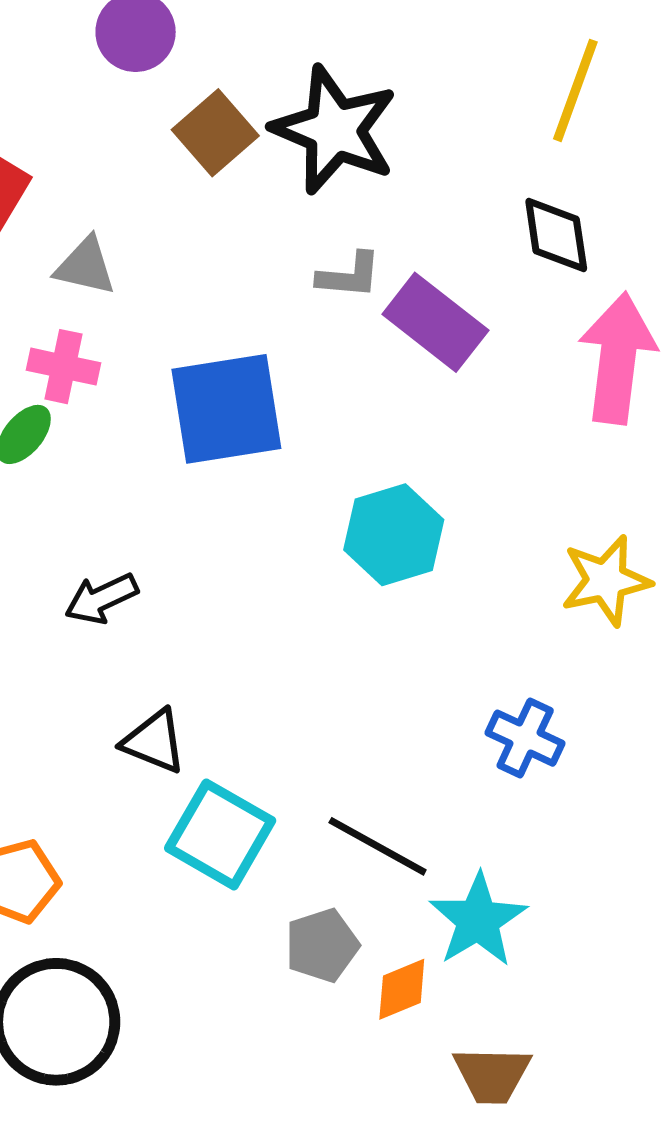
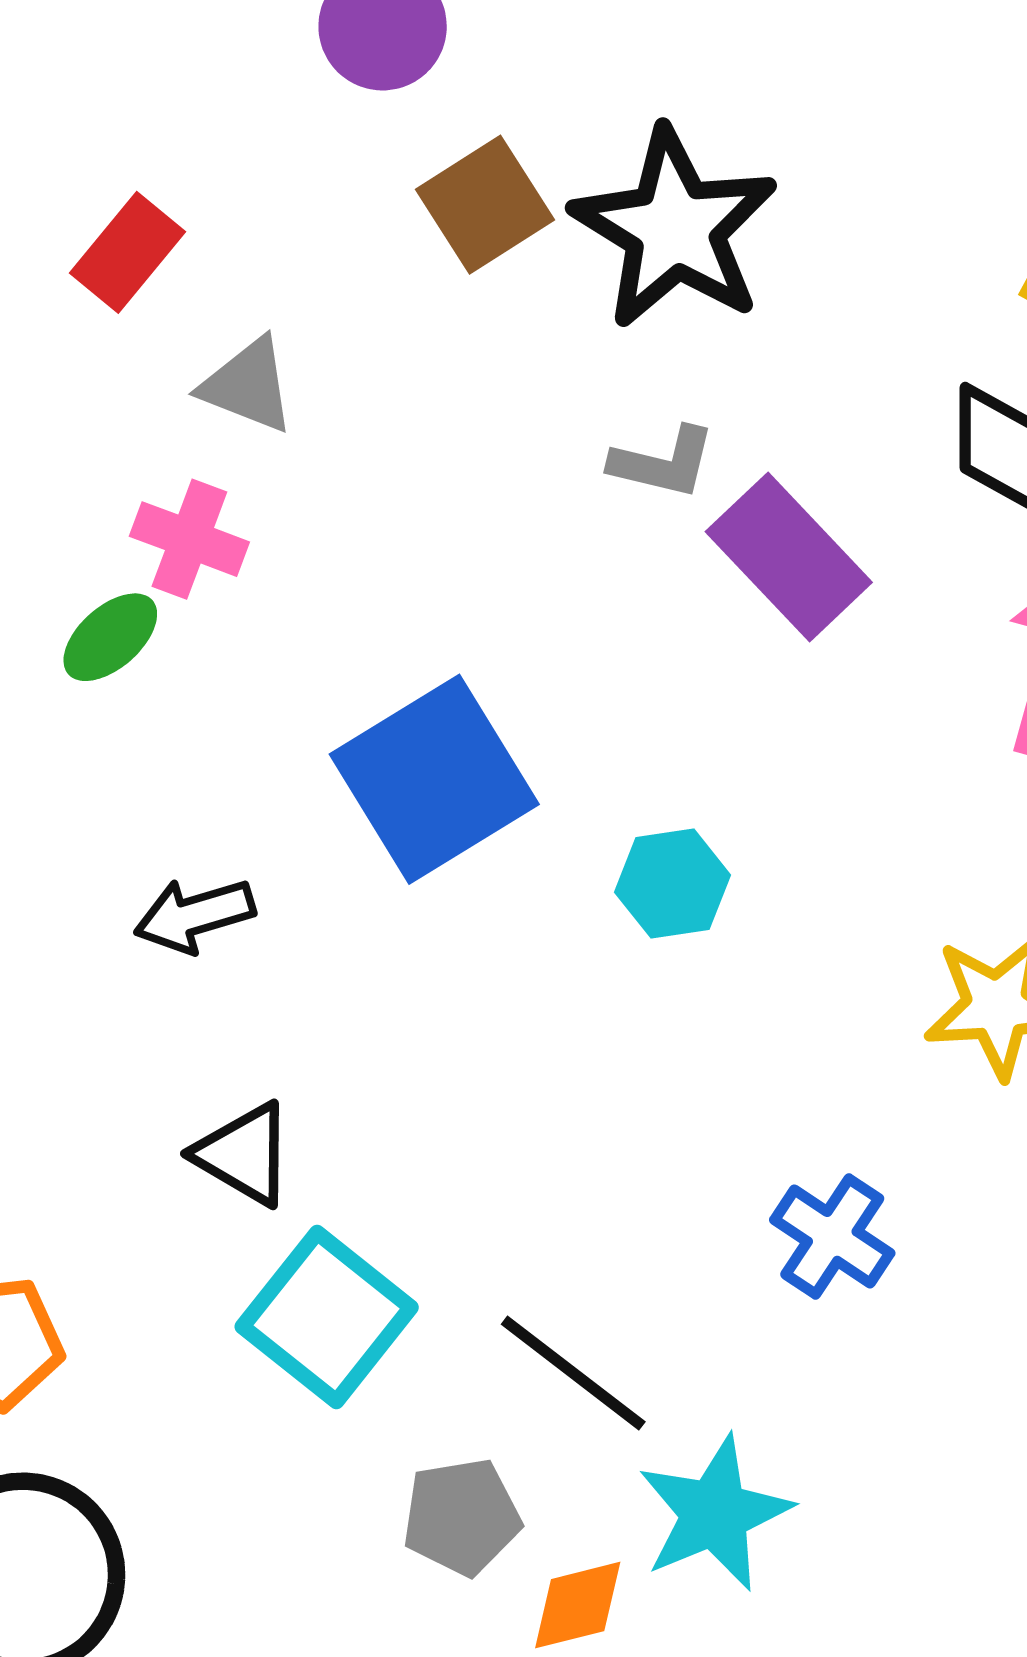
blue square: (226, 409) -> (434, 779), moved, turned -31
cyan hexagon: (394, 535) -> (672, 884), size x0.7

